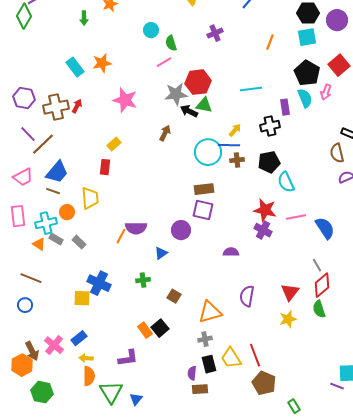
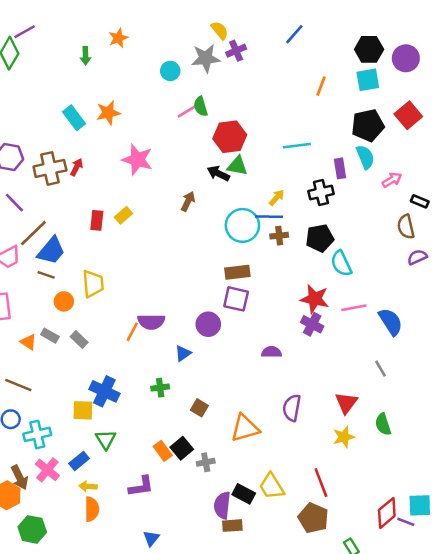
purple cross: (215, 33) -> (236, 51), moved
green semicircle: (171, 43) -> (201, 106), moved
black pentagon: (307, 73) -> (368, 125), turned 30
pink arrow: (326, 92) -> (392, 180), moved, turned -140
gray star: (176, 94) -> (206, 58), moved
brown line: (43, 144) -> (33, 233), moved
red rectangle: (105, 167) -> (97, 220), moved
cyan cross: (46, 223) -> (37, 434), moved
red diamond: (322, 285) -> (387, 513), moved
gray cross: (205, 339) -> (206, 462), moved
red line: (255, 355) -> (321, 483), moved
black rectangle: (209, 364) -> (244, 494), turned -48
purple semicircle: (192, 373) -> (222, 505), size x1.5
green triangle: (111, 392) -> (106, 439), moved, size x0.7

